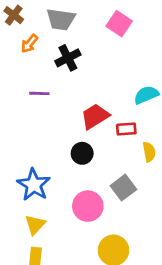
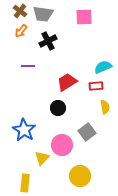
brown cross: (14, 15) -> (20, 11), moved
pink square: (119, 24) -> (84, 17), turned -36
red rectangle: (126, 129) -> (96, 86), moved
yellow triangle: (35, 225) -> (42, 158), moved

